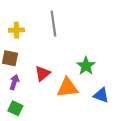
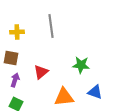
green star: (86, 66) -> (81, 65), turned -30
orange triangle: (68, 88) -> (64, 97), moved

